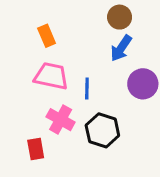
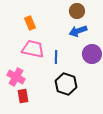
blue arrow: (121, 48) -> (78, 31), turned 36
pink cross: (61, 120) -> (16, 77), moved

